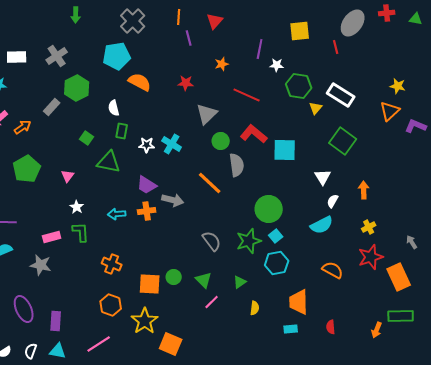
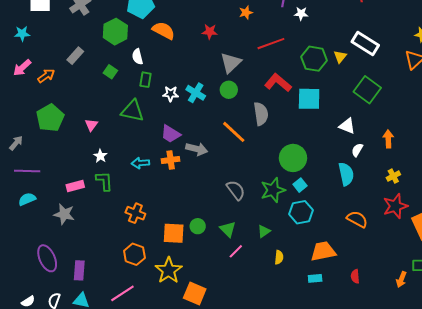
green hexagon: (299, 86) -> (314, 59), moved
green hexagon: (77, 88) -> (115, 32), moved
red line: (247, 95) -> (271, 44), turned -44
green square: (87, 138) -> (110, 72), moved
green circle: (221, 141) -> (229, 90), moved
white triangle: (323, 177) -> (347, 126), turned -36
cyan semicircle: (322, 225) -> (346, 174), turned -75
orange trapezoid: (299, 302) -> (323, 251), turned 80

